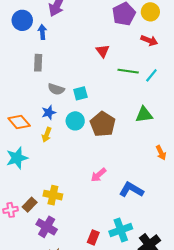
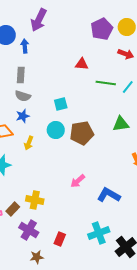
red triangle: (103, 51) -> (82, 64), turned -48
gray semicircle: (56, 89) -> (23, 96), moved
blue star: (49, 112) -> (23, 116), moved
brown pentagon: (103, 124) -> (82, 133), turned 30
red rectangle: (93, 237) -> (60, 239), moved

